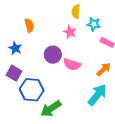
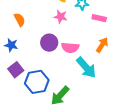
purple square: (14, 73) -> (16, 70), turned 35
cyan arrow: (97, 95) -> (86, 68), moved, turned 115

